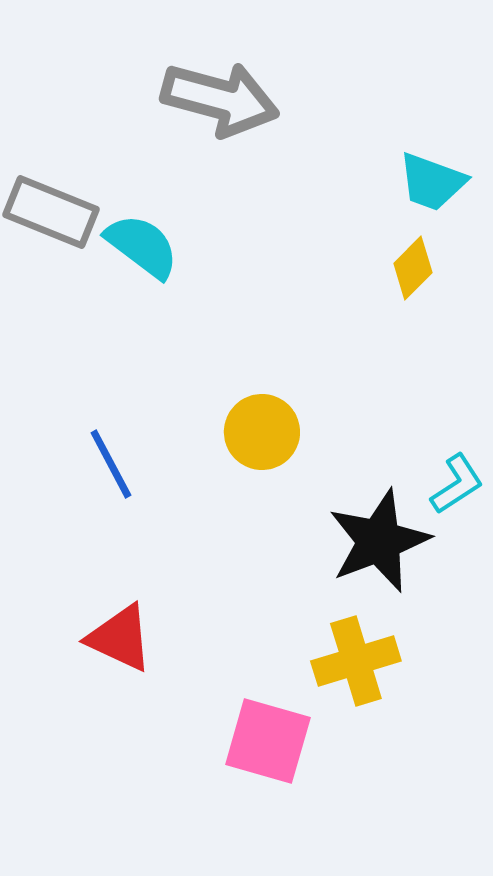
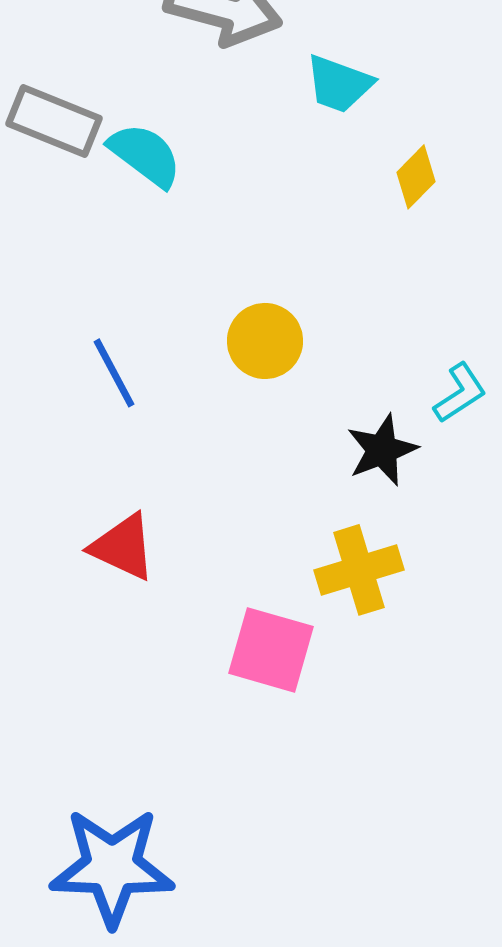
cyan trapezoid: (432, 182) -> (339, 84), moved
black star: (379, 541) -> (382, 450), size x0.7

